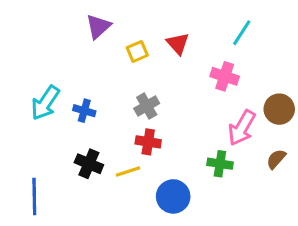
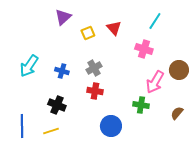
blue cross: (84, 111) -> (62, 71), moved
brown semicircle: (276, 159) -> (177, 113), moved
yellow line: (128, 171) -> (51, 131), moved

